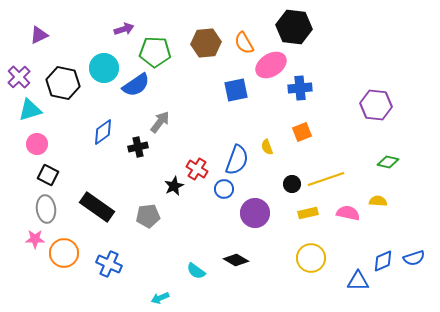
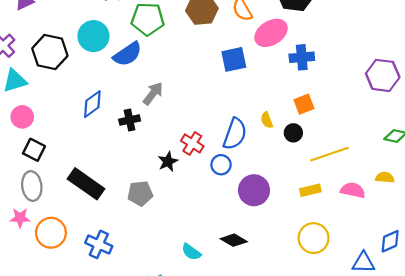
black circle: (292, 184) -> (293, 133), moved

